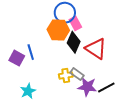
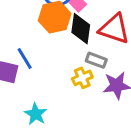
gray rectangle: (77, 74) -> (96, 60), moved

